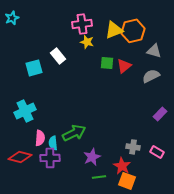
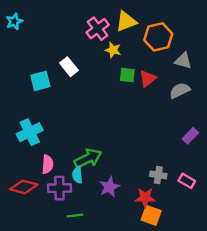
pink cross: (82, 24) -> (98, 29), turned -30
yellow triangle: (114, 30) -> (126, 21), moved
yellow star: (87, 42) -> (113, 50), moved
cyan semicircle: (53, 143) -> (77, 175), moved
red star: (122, 166) -> (145, 198), turned -30
green line: (99, 177) -> (75, 215), moved

